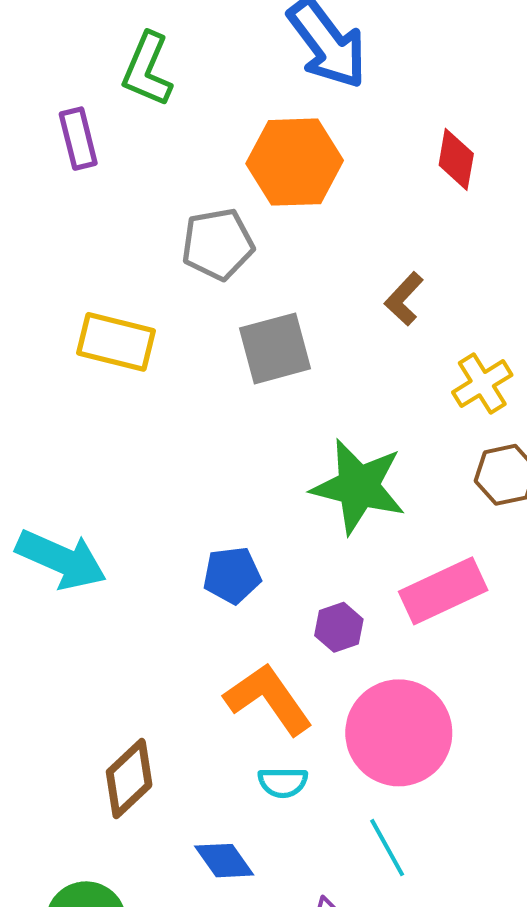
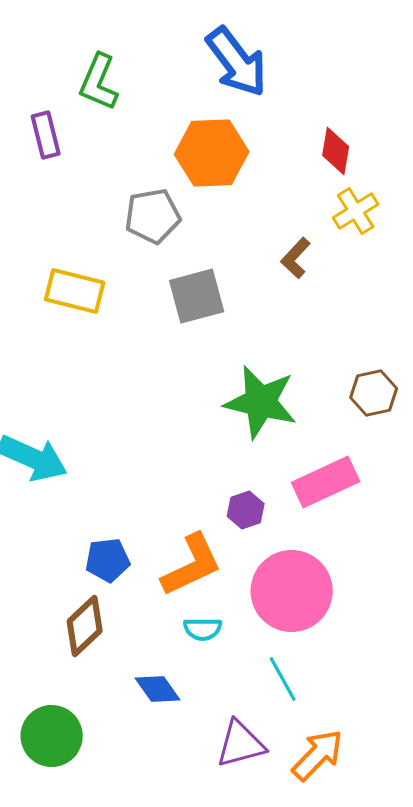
yellow cross: (482, 384) -> (356, 211), moved
blue pentagon: (232, 575) -> (108, 560), moved
orange L-shape: (268, 699) -> (192, 565), turned 100

